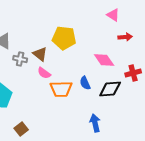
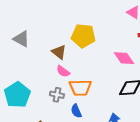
gray cross: (20, 59) -> (57, 95), moved
blue semicircle: (85, 83) -> (76, 111), moved

